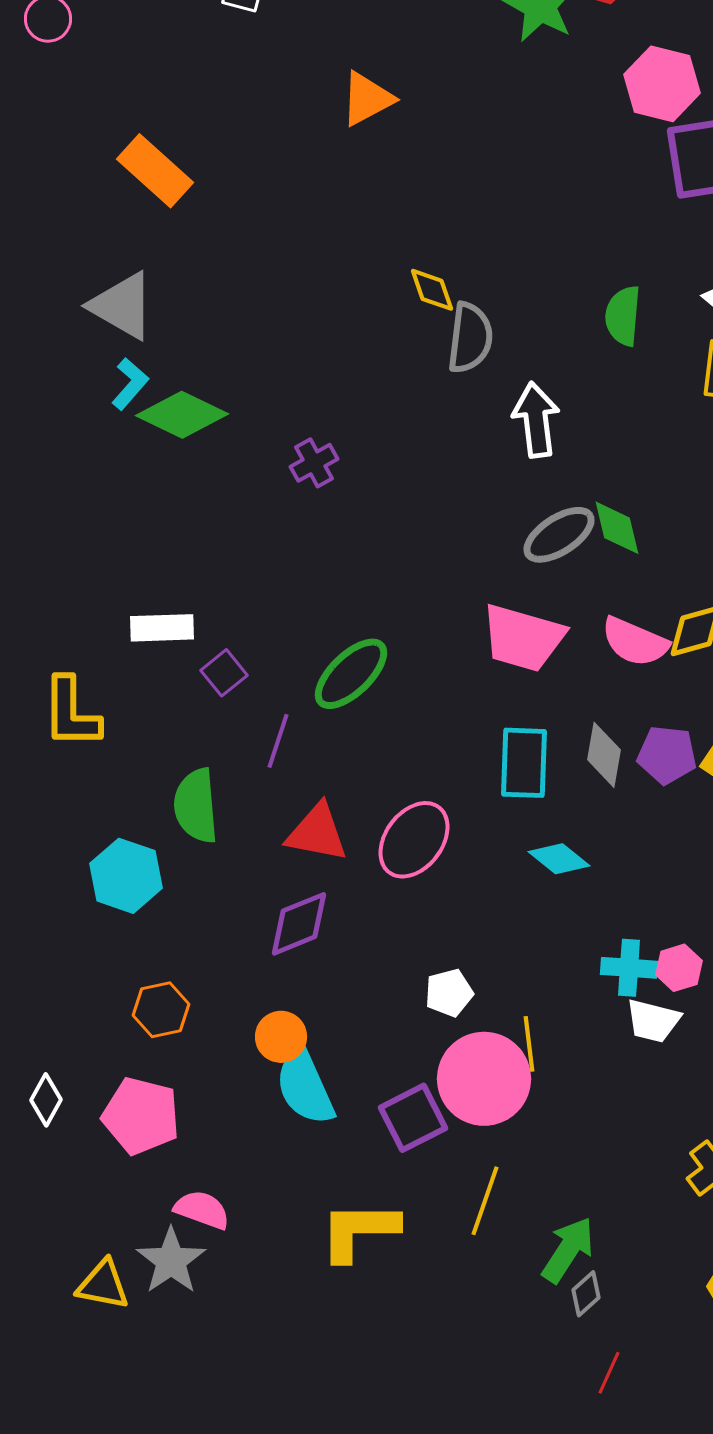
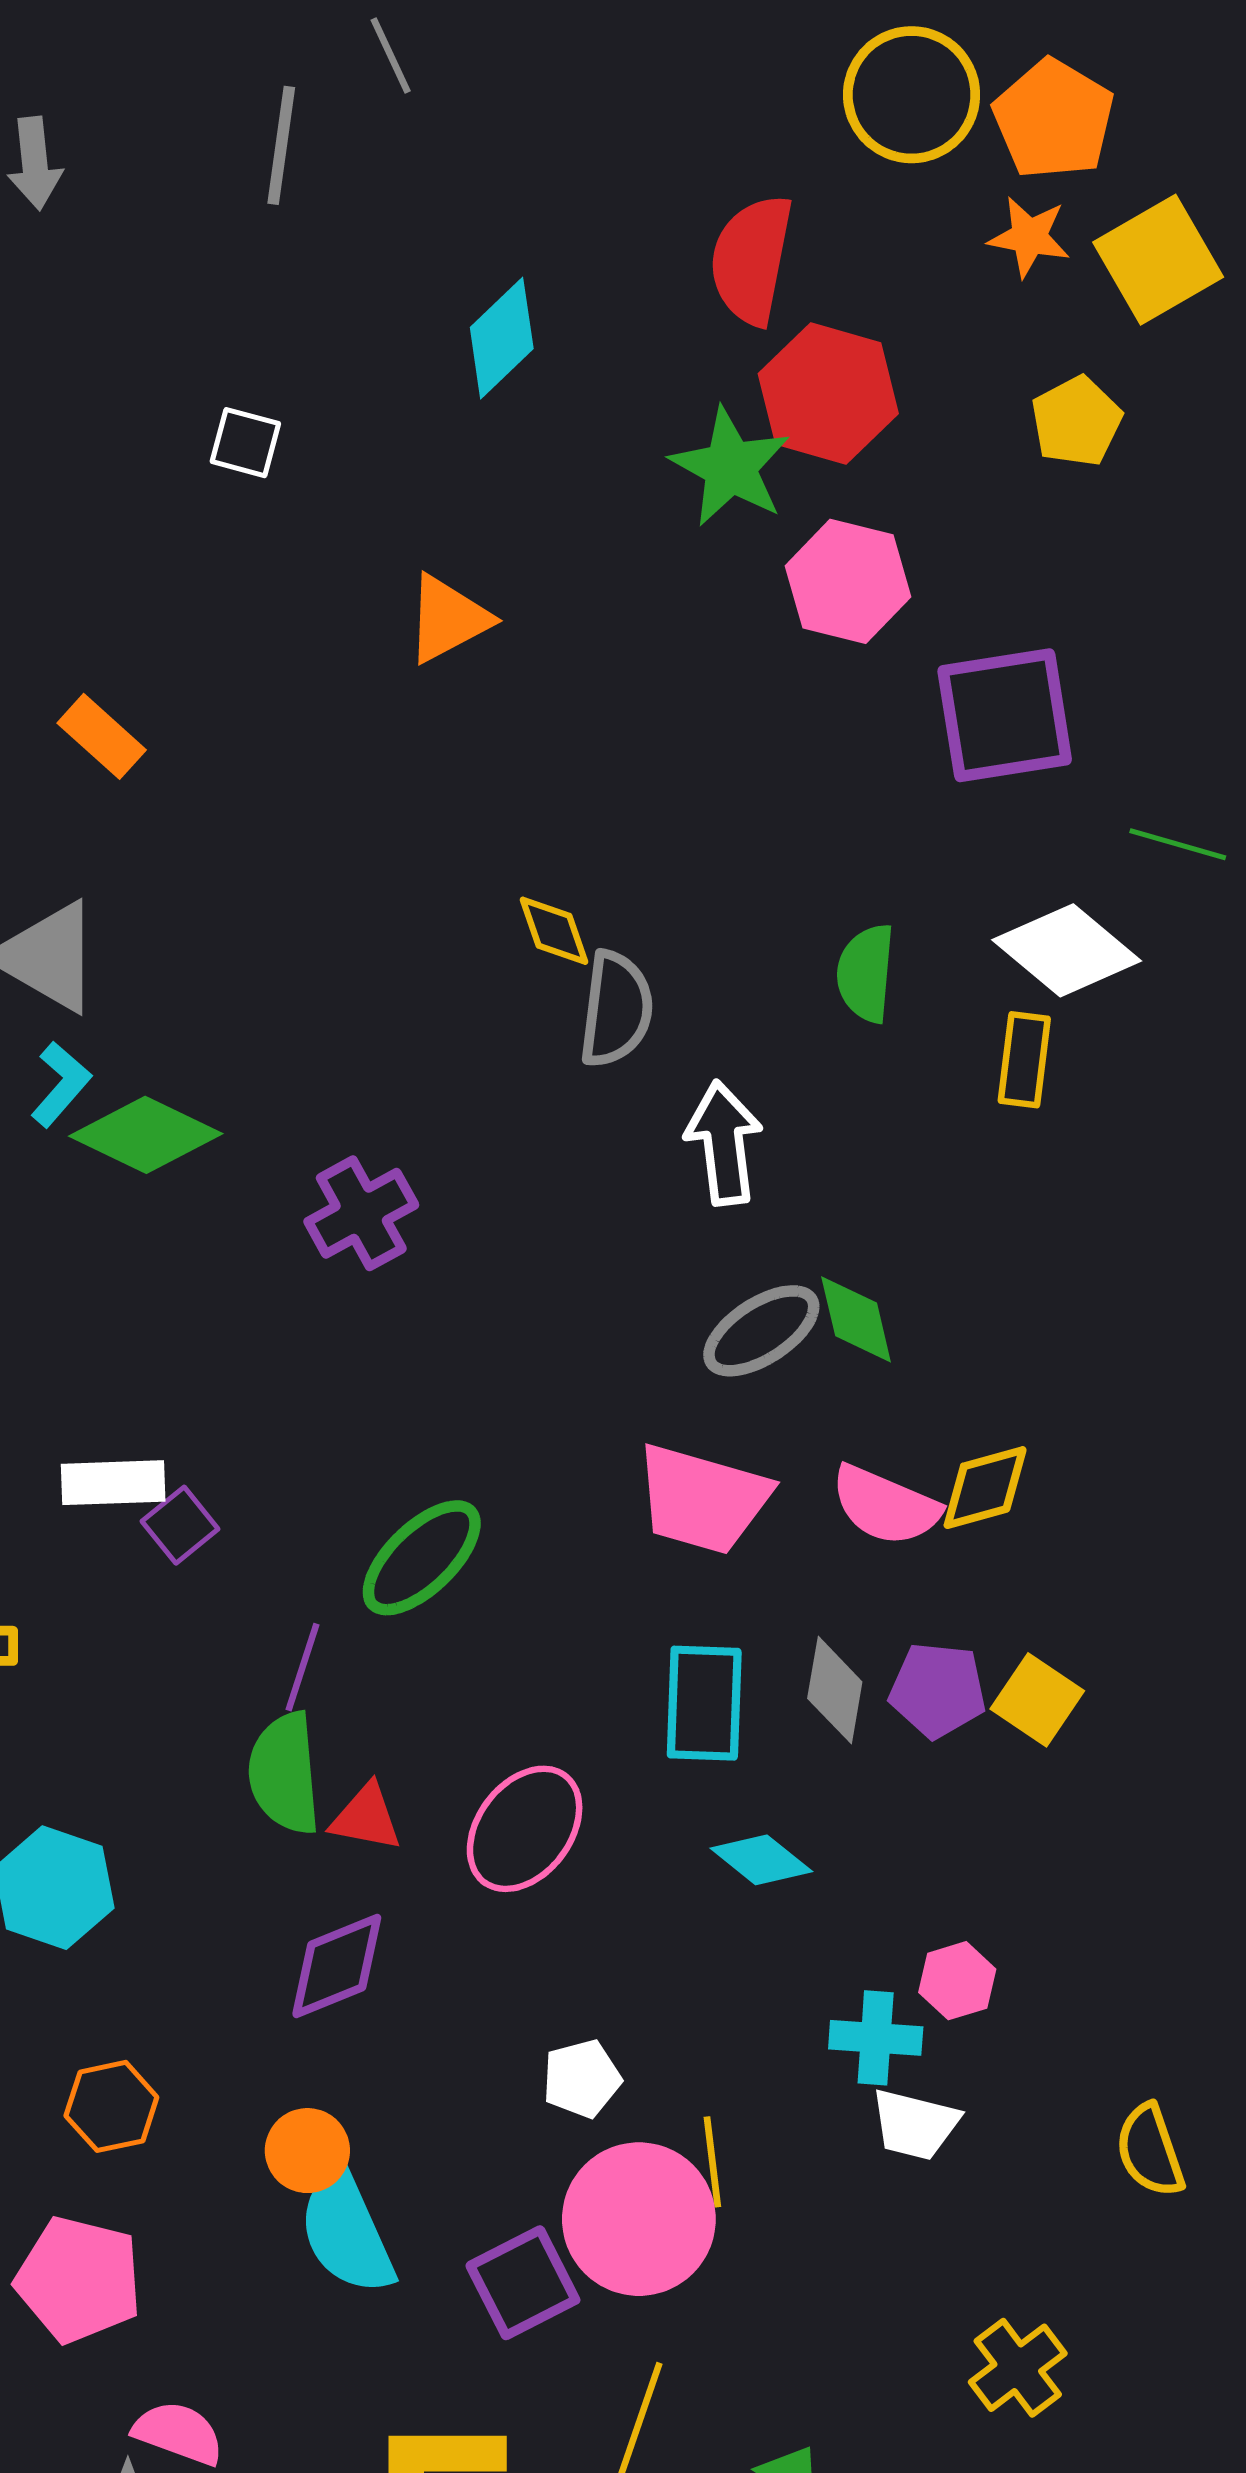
pink hexagon: (662, 84) -> (848, 581), moved
orange rectangle: (155, 171) -> (102, 736), size x0.7
purple cross: (314, 463) -> (361, 1213), size x1.4
purple square: (224, 673) -> (180, 1525), moved
green semicircle: (196, 806) -> (285, 1773), moved
red triangle: (317, 833) -> (366, 1817), size x0.7
pink hexagon: (679, 968) -> (957, 1981), moved

